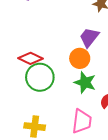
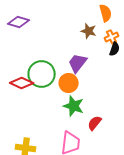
green circle: (40, 77) -> (42, 74), moved

